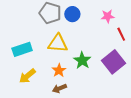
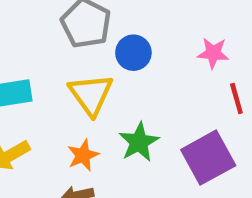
blue circle: (72, 14) -> (133, 53), moved
yellow triangle: (58, 43) -> (91, 94), turned 40

